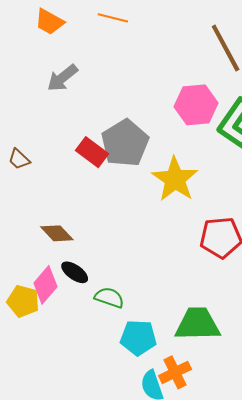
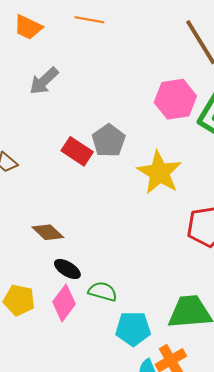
gray pentagon: (125, 143) -> (109, 141), size x0.7
pink diamond: (45, 285) -> (64, 303), moved

